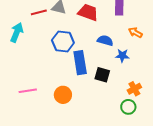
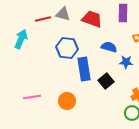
black square: (102, 75) -> (106, 81), turned 35

